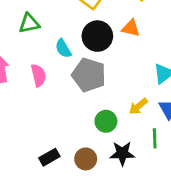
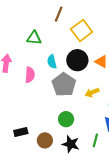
yellow arrow: (138, 106) -> (92, 93), moved

